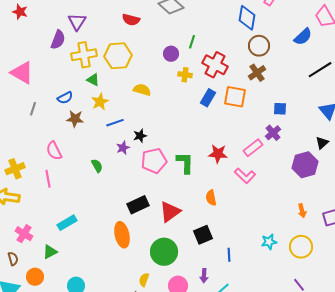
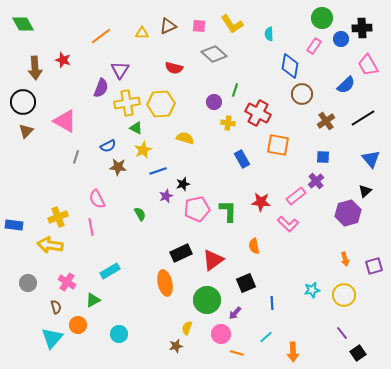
brown cross: (257, 73) -> (326, 121), moved
blue rectangle: (208, 98) -> (242, 159), moved, turned -60
purple arrow: (204, 276) -> (235, 313), moved, turned 40

